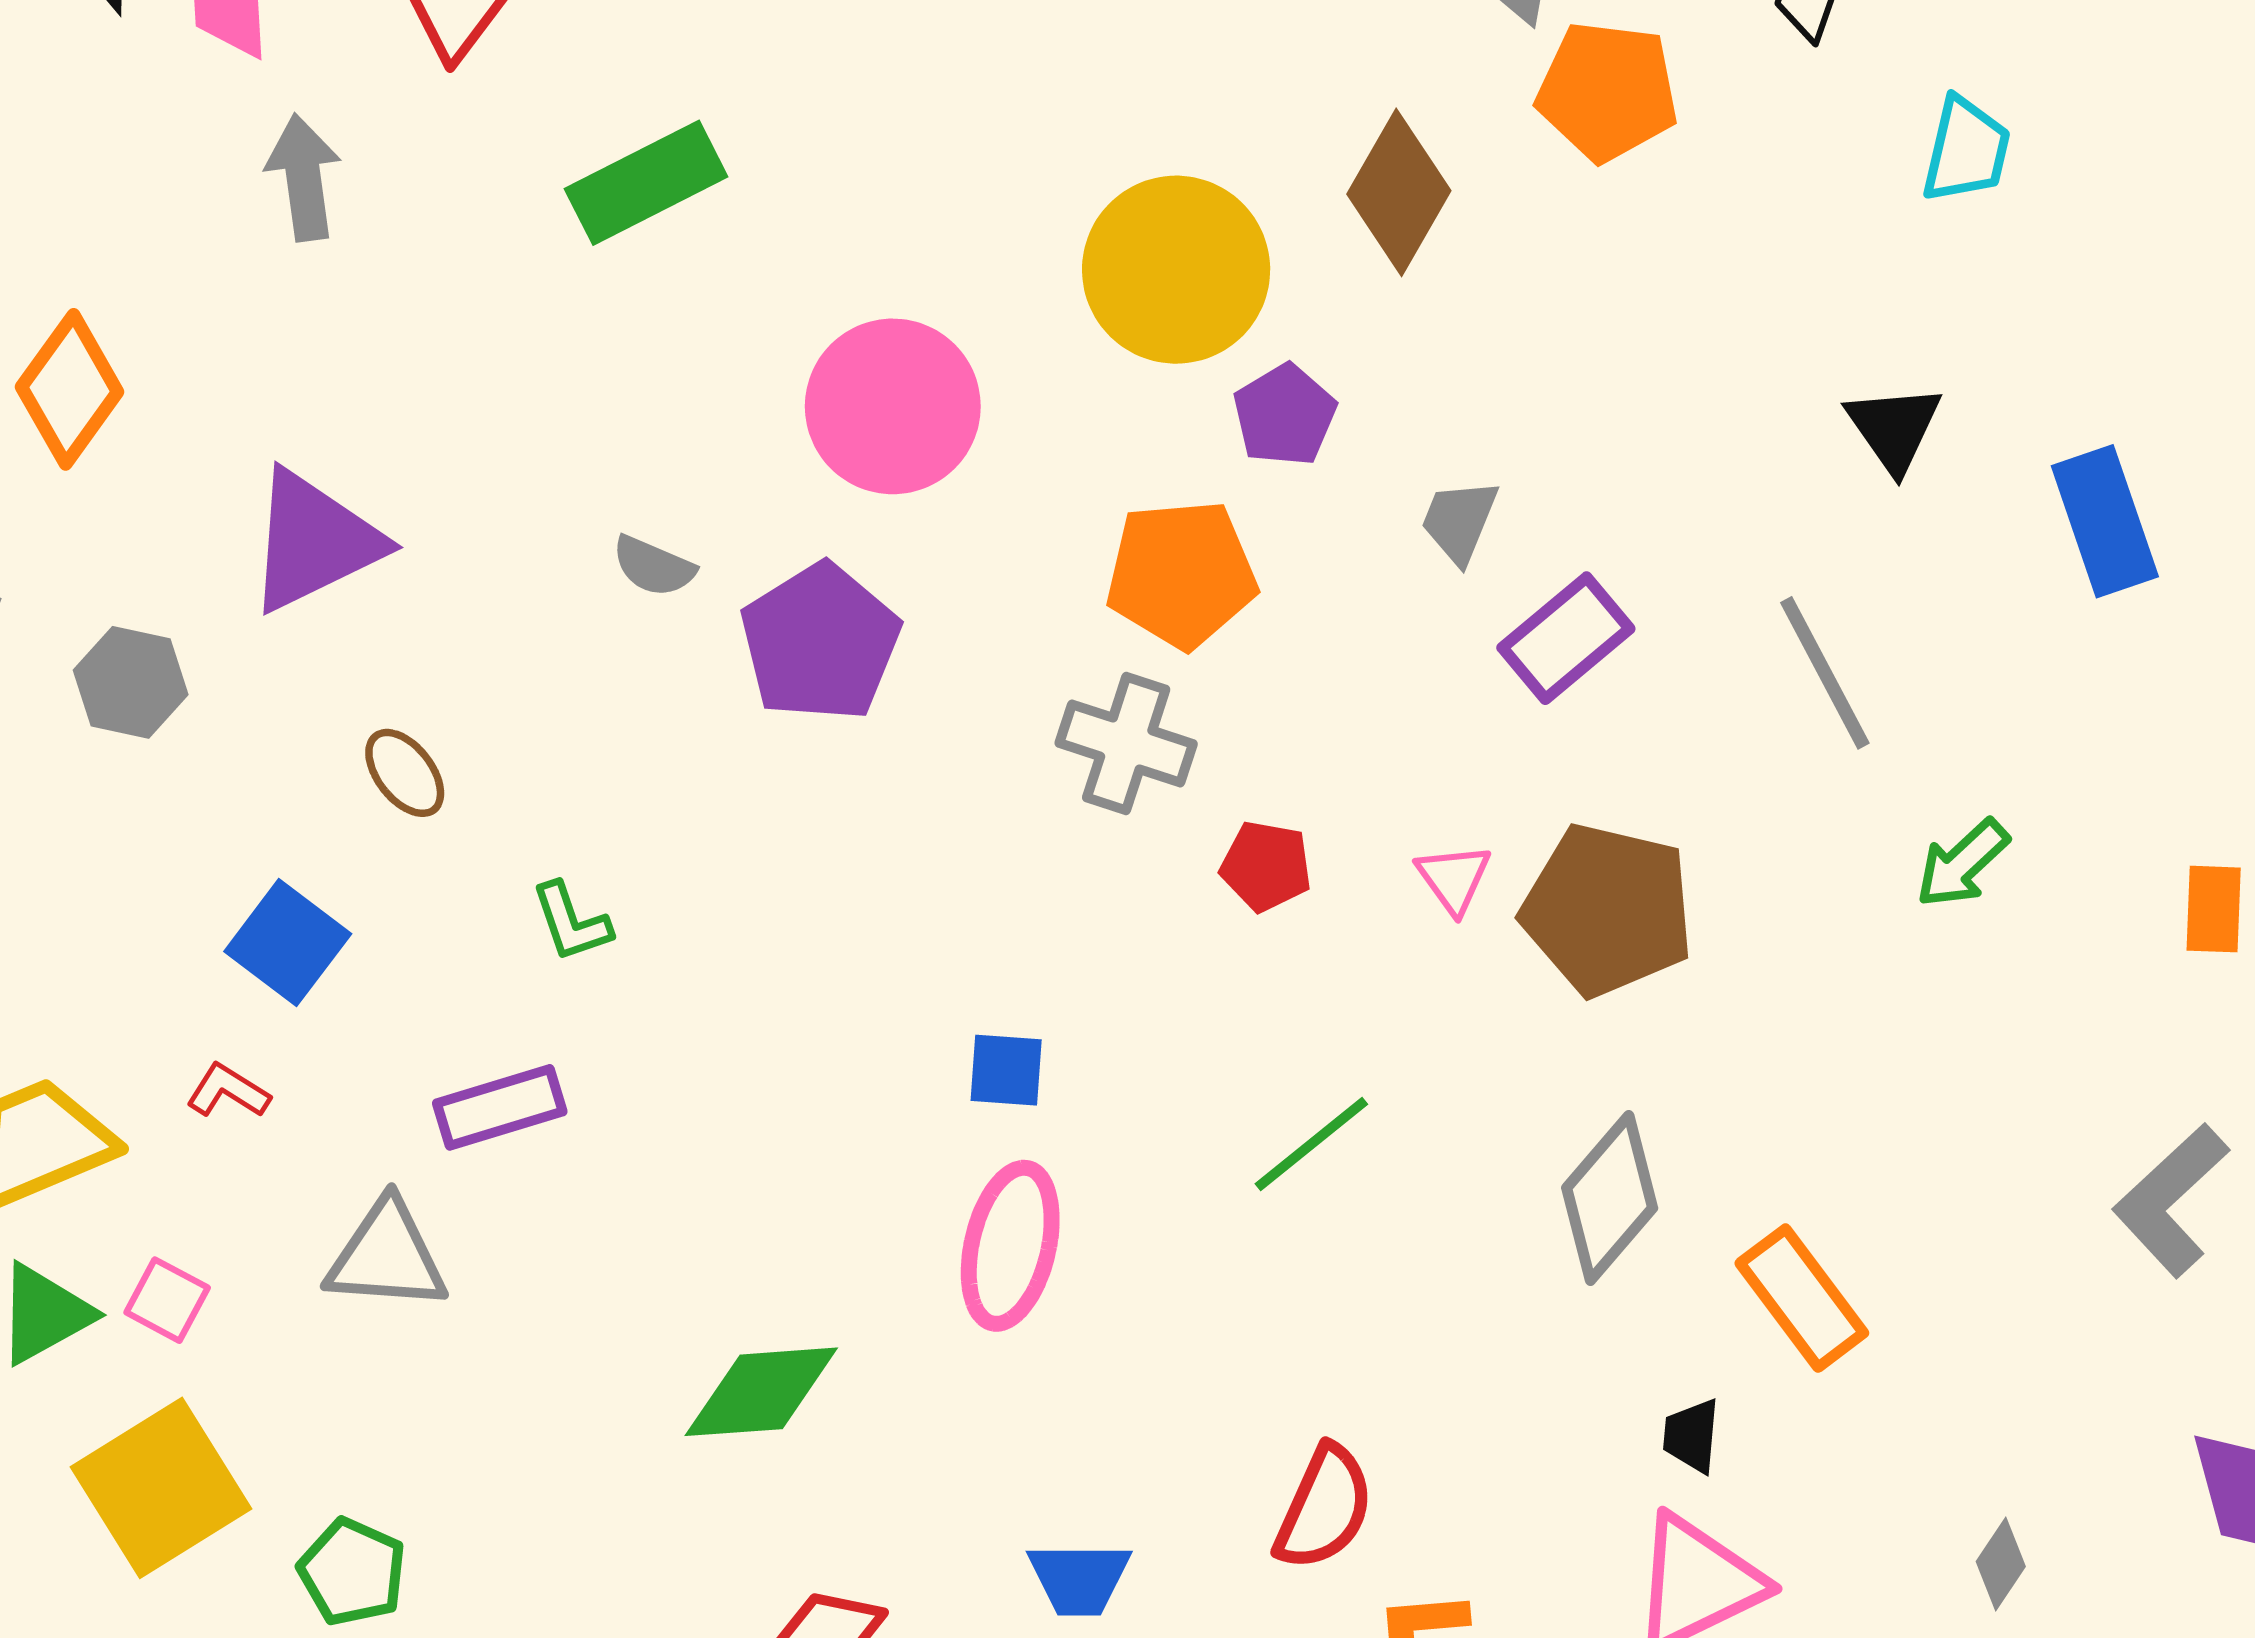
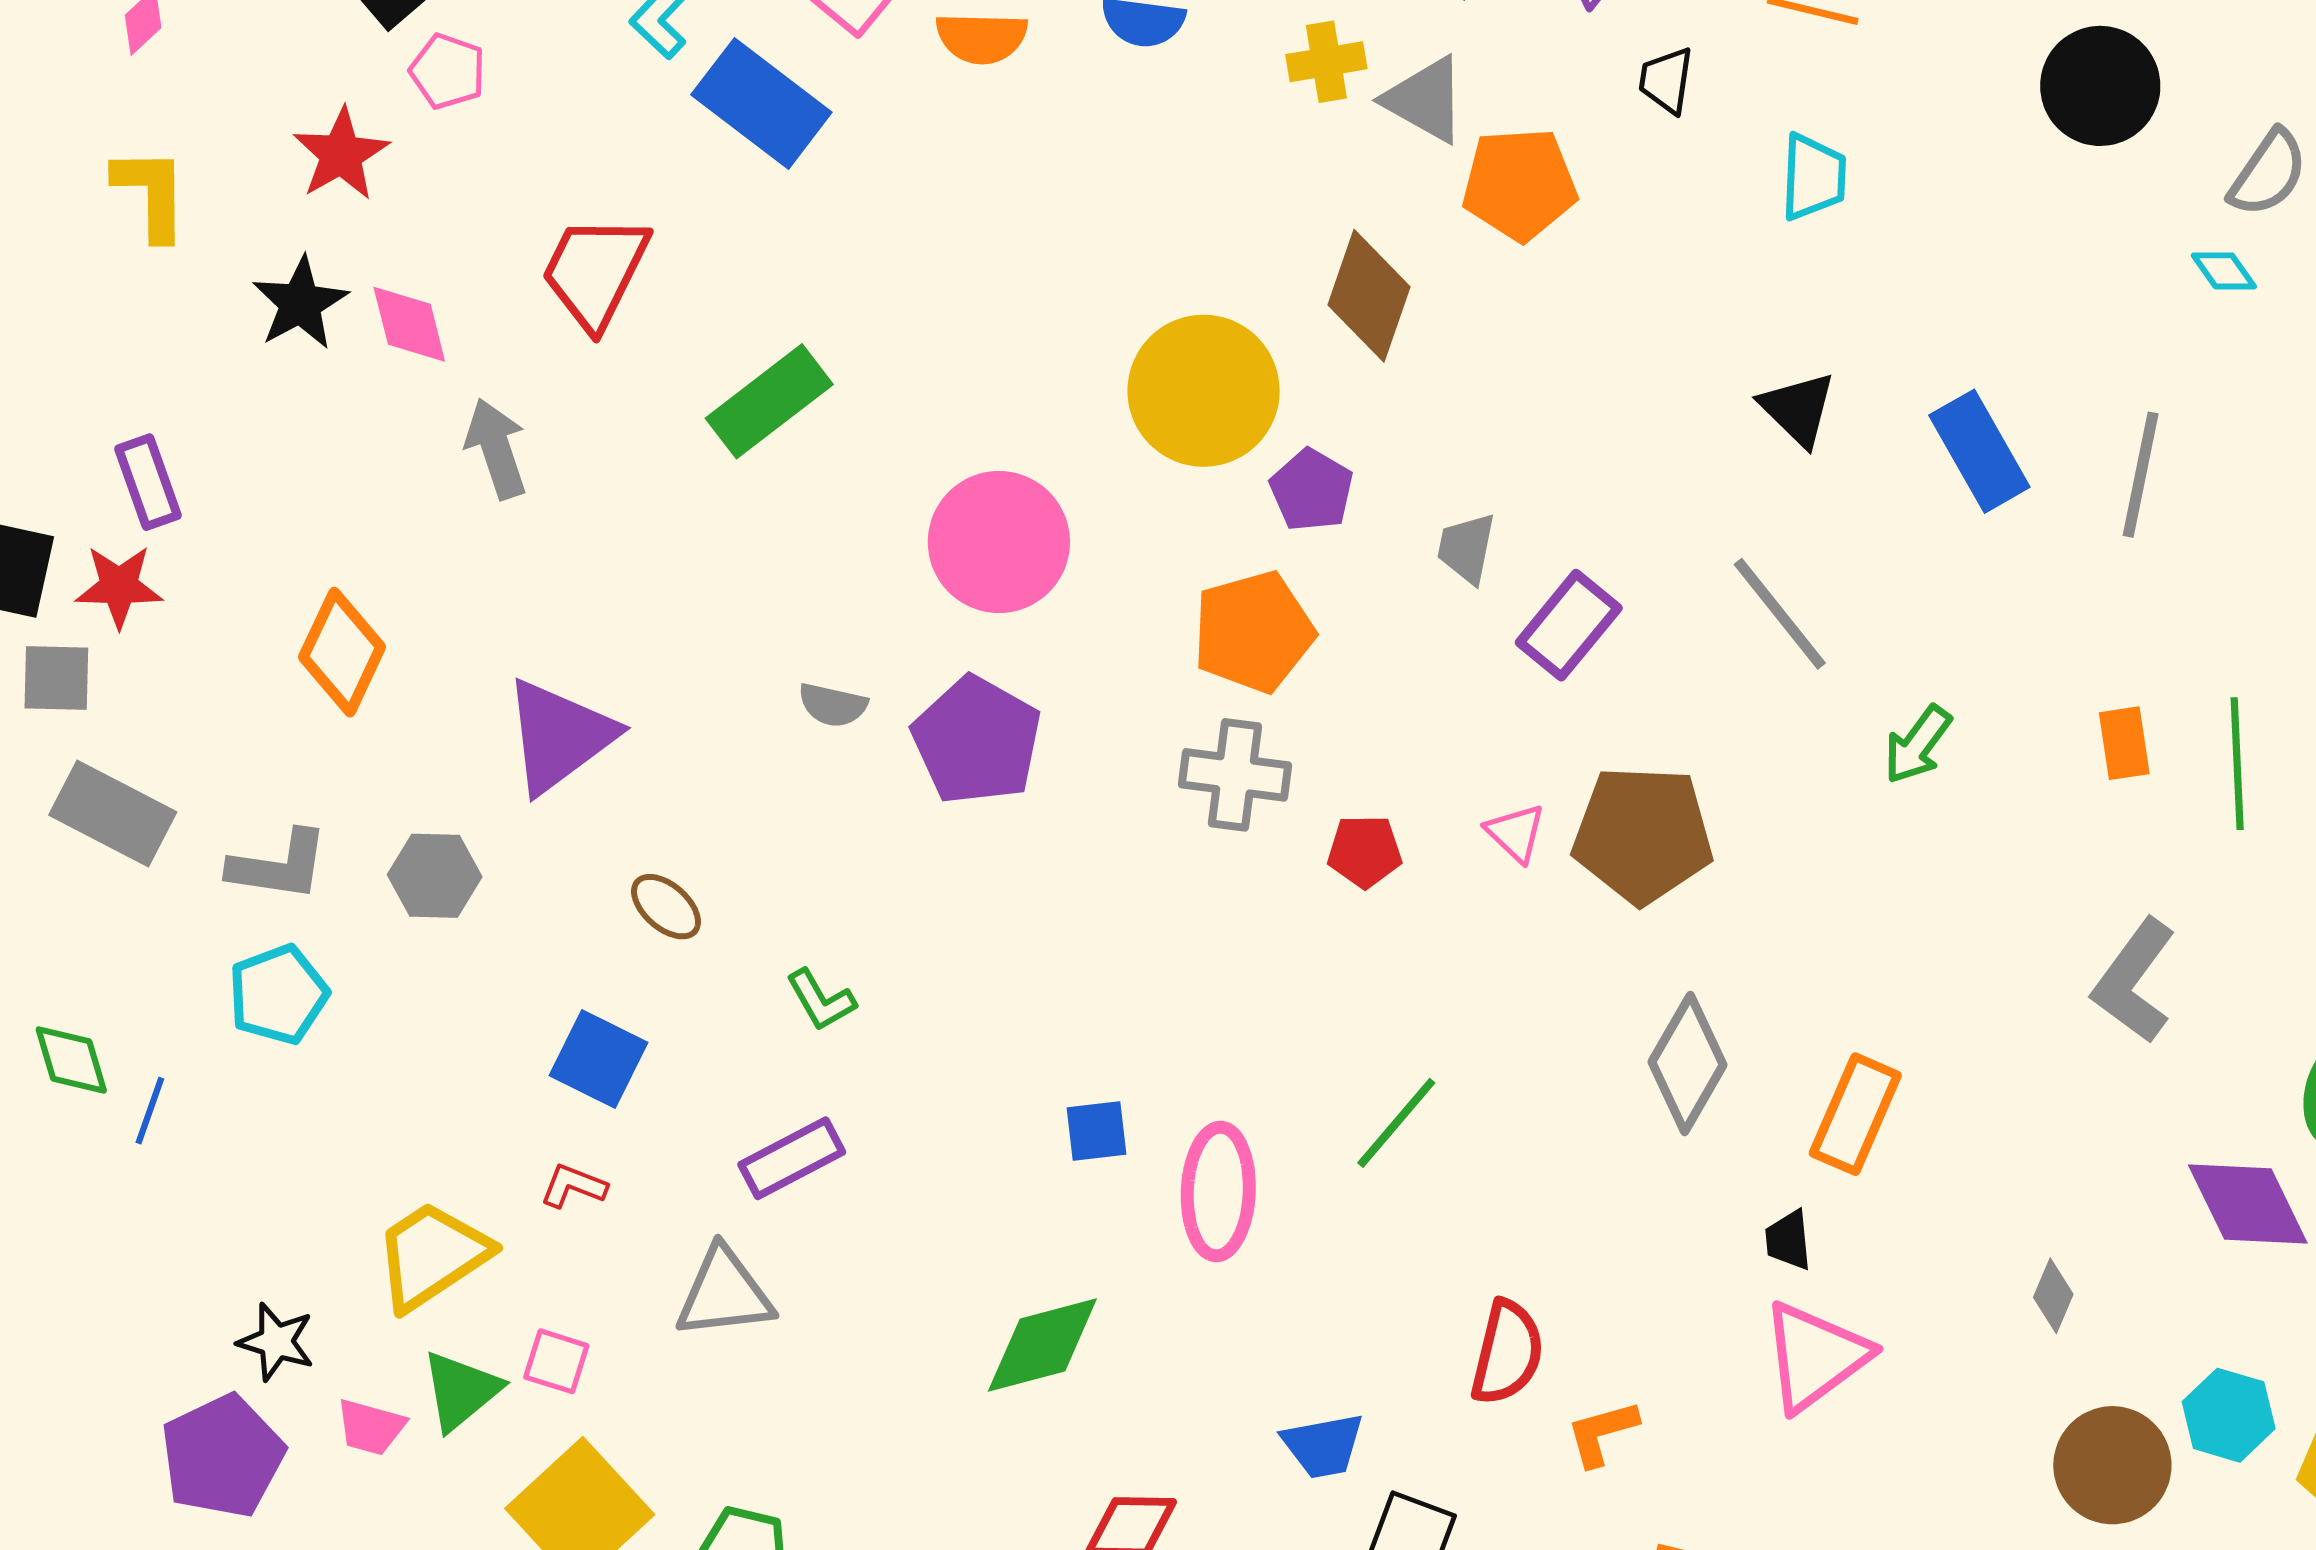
blue square: (1006, 1070) -> (1096, 1131), moved
green line: (1311, 1144) -> (1396, 1123), moved
orange rectangle: (1802, 1298) -> (1855, 1114), turned 71

